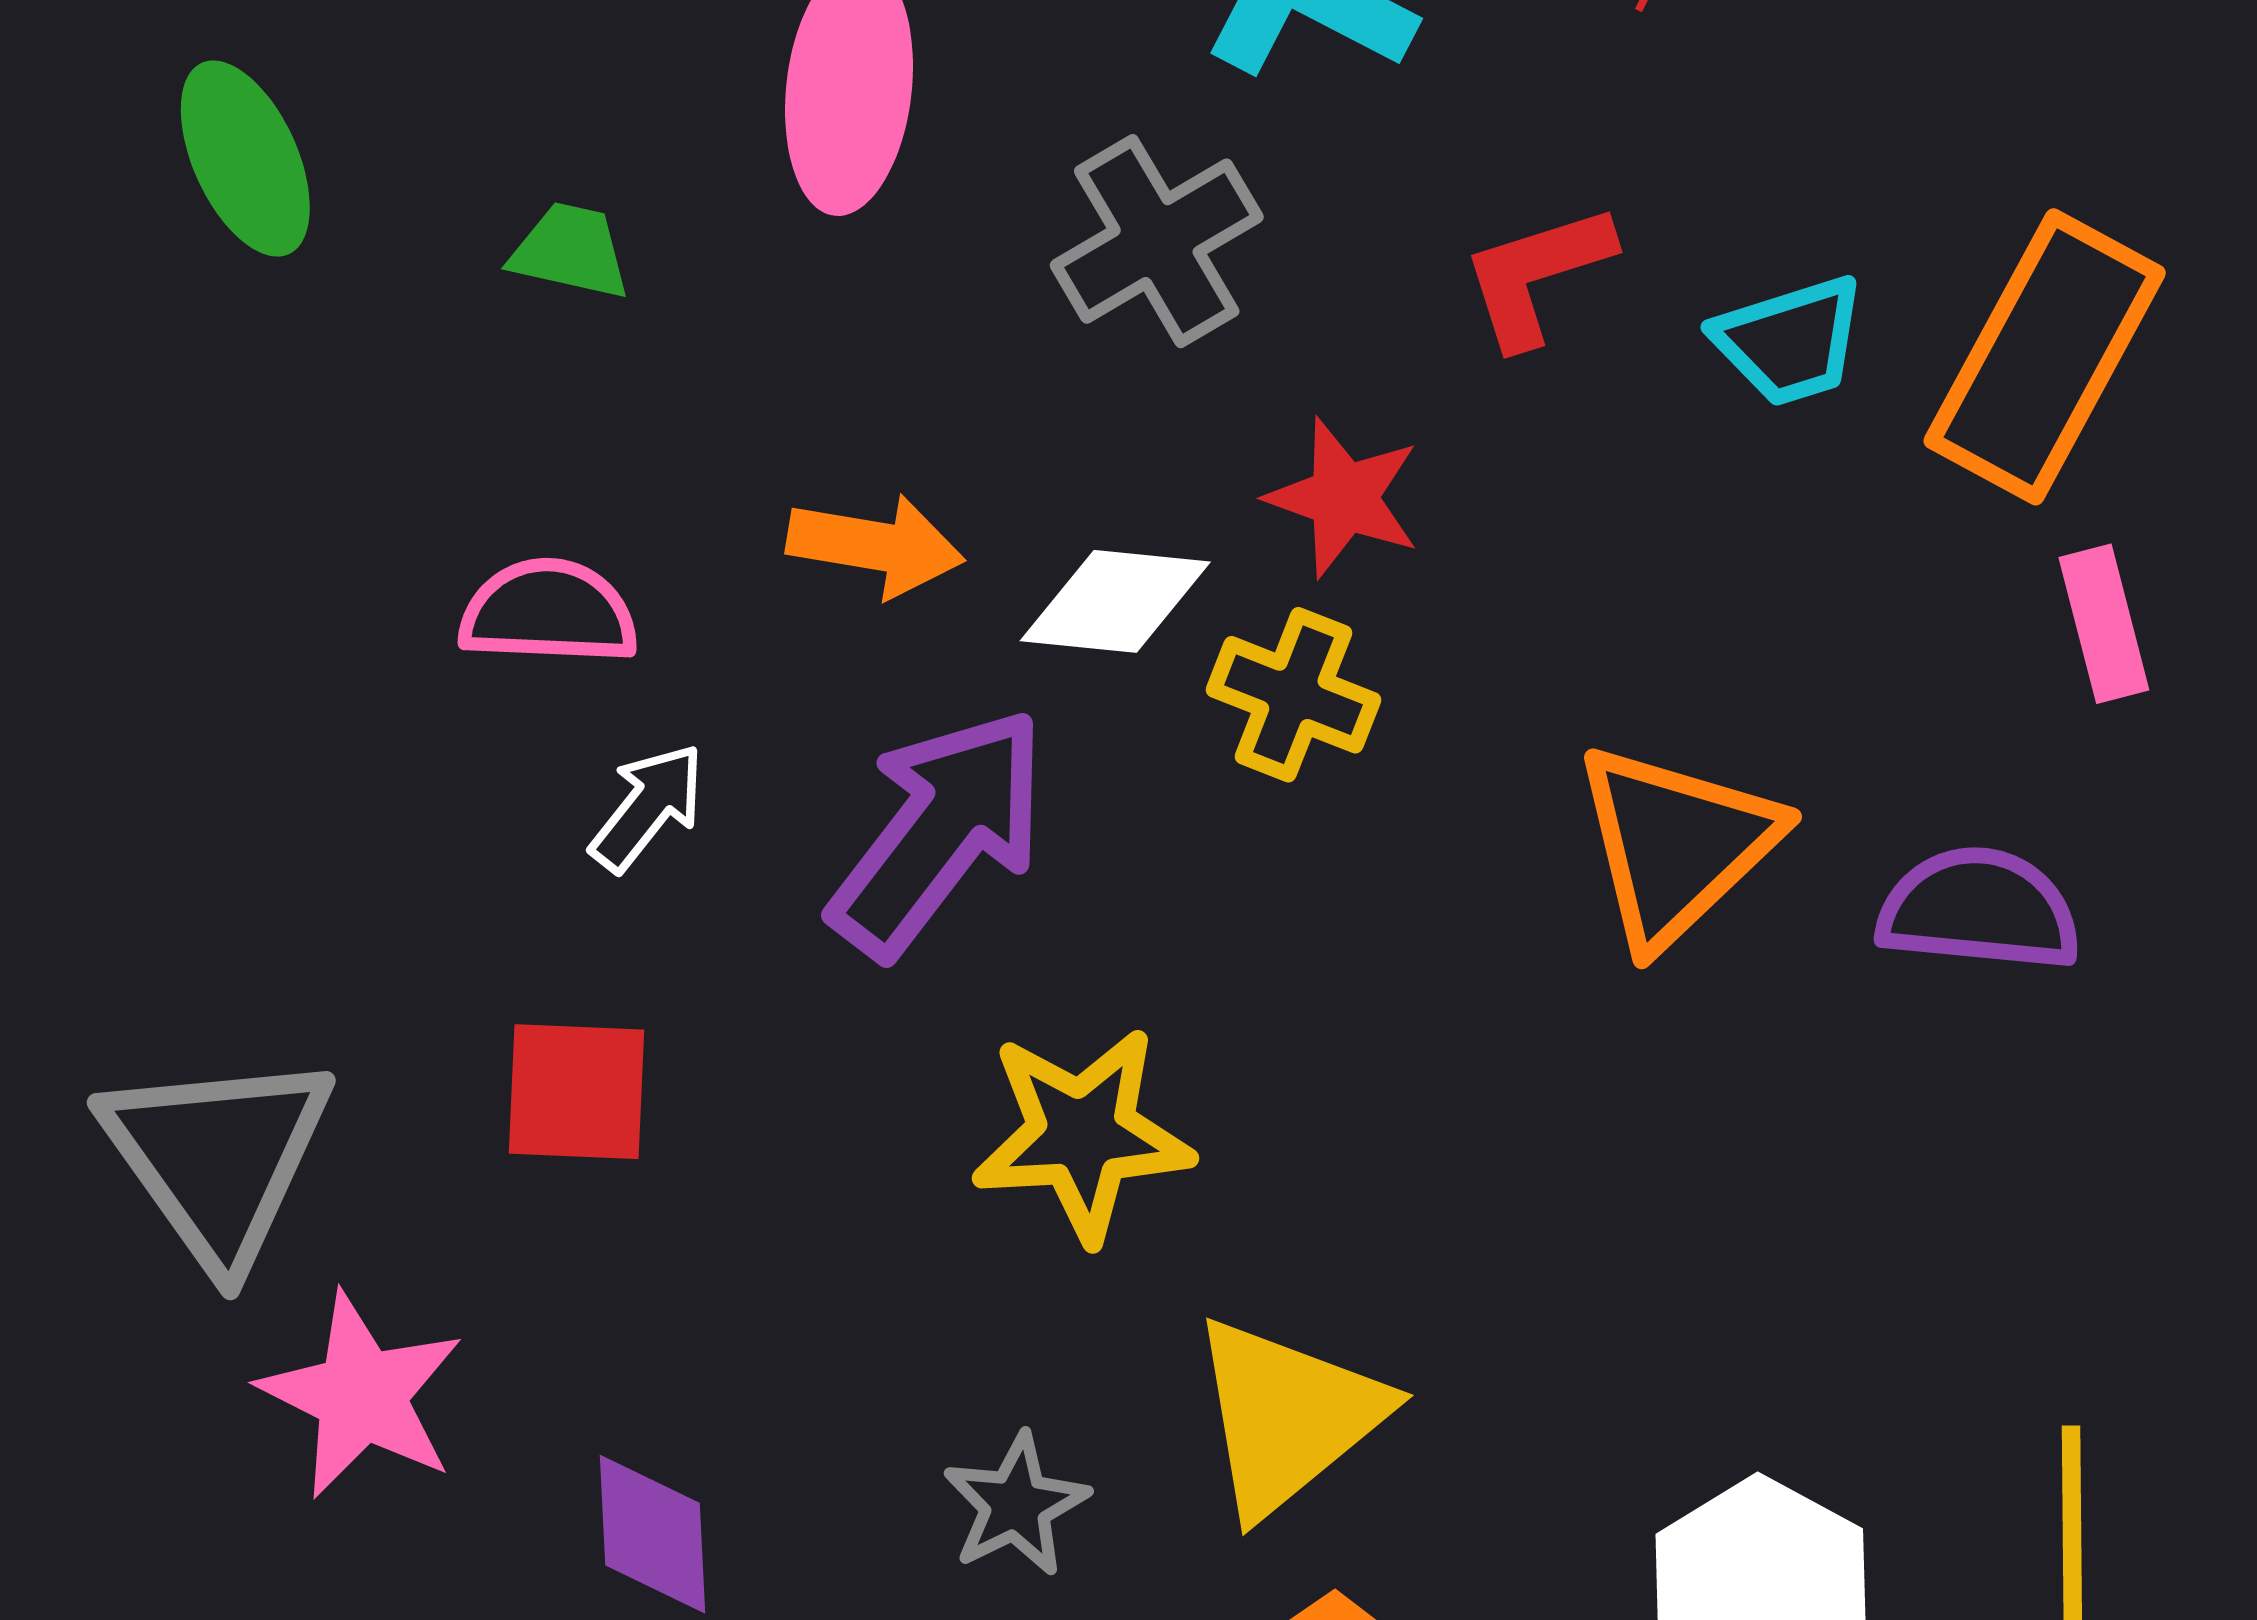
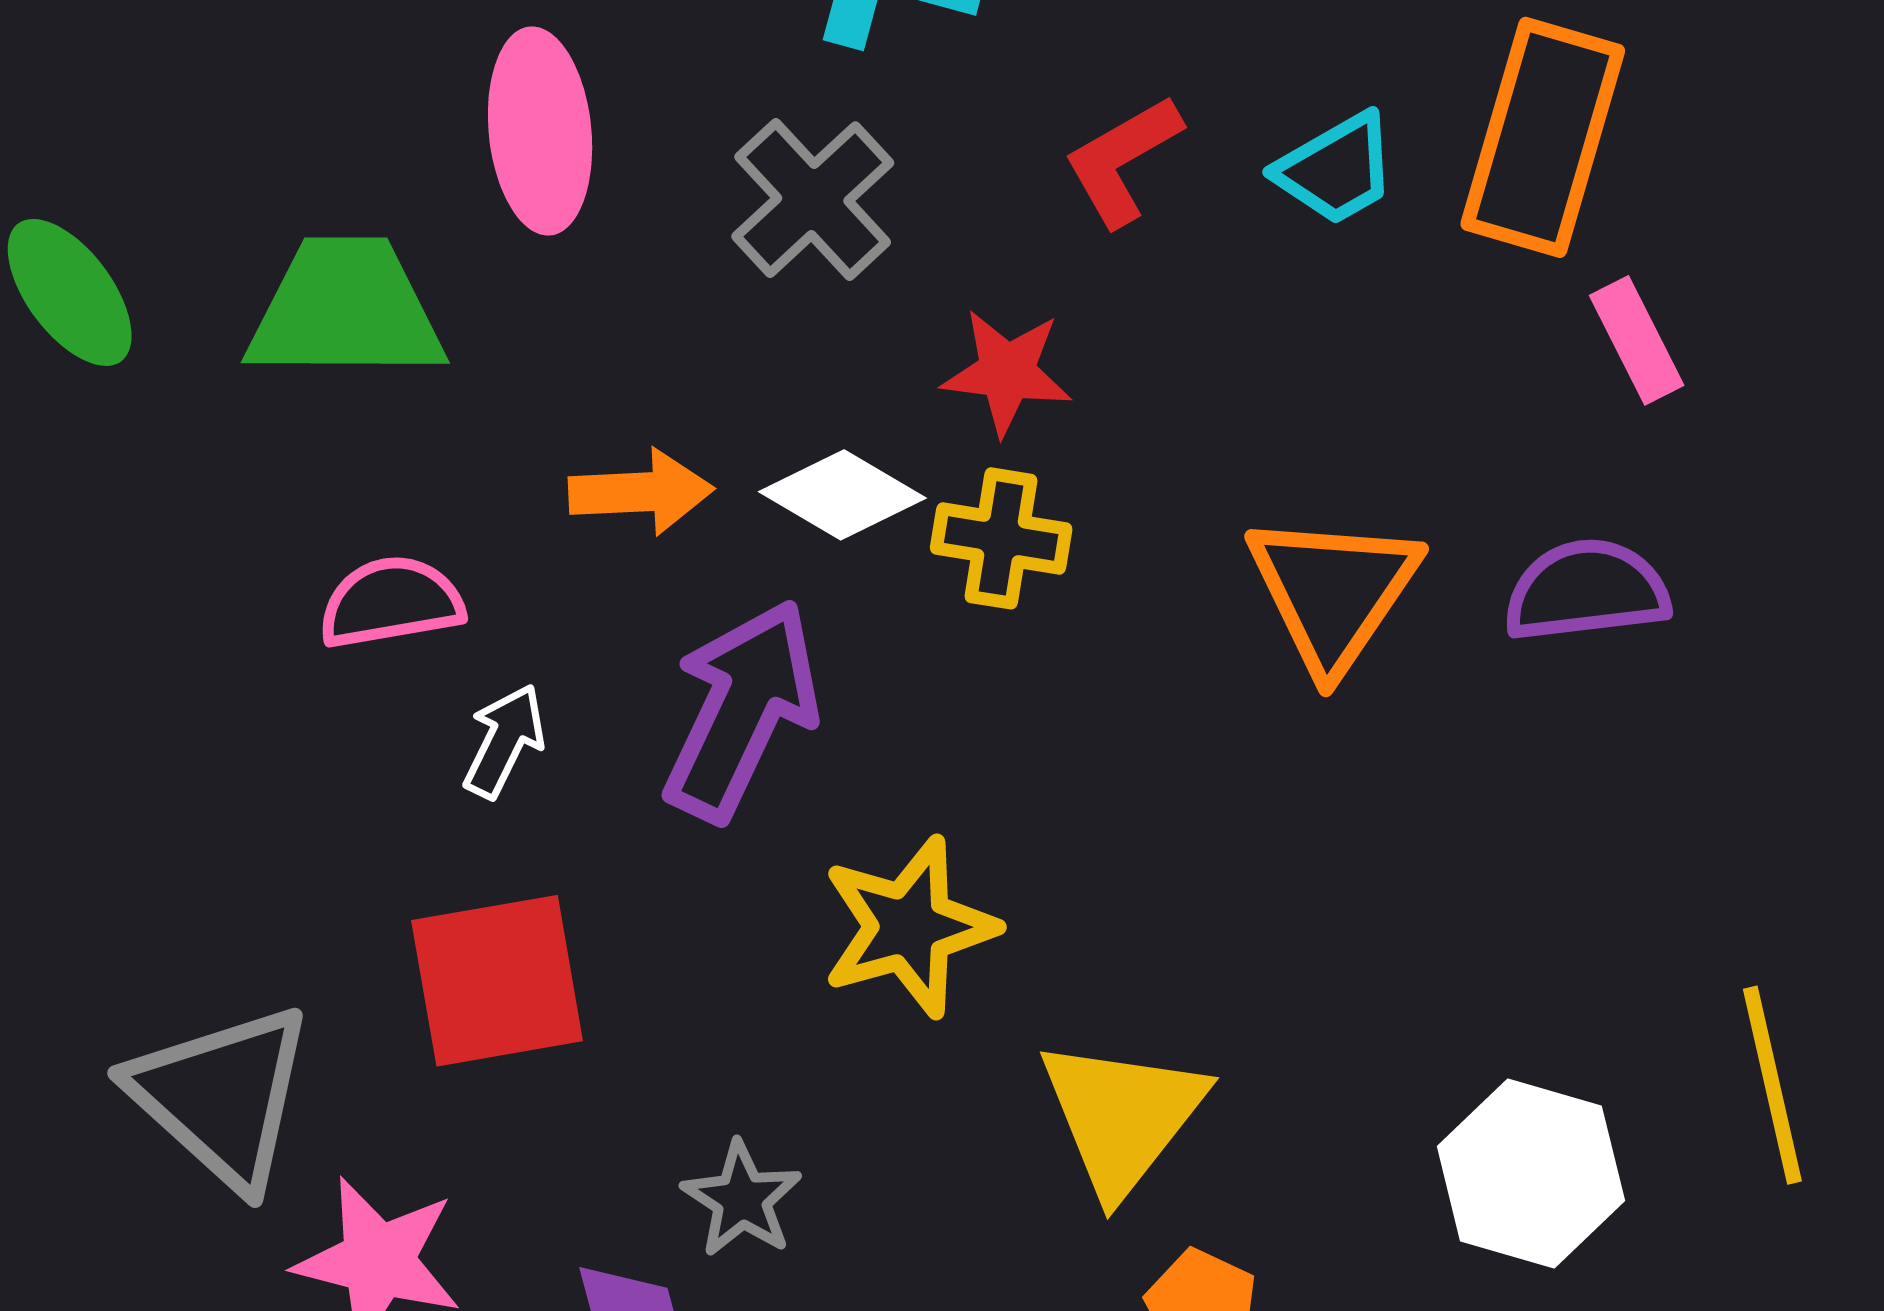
green trapezoid: (570, 251) -> (346, 310), size x2.0
white diamond: (1115, 601) -> (842, 495), turned 37
red square: (576, 1092) -> (497, 981), size x1.4
gray star: (1016, 1505) -> (742, 1199), moved

